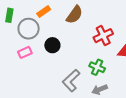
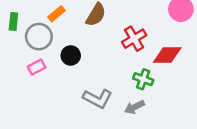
green cross: (97, 67) -> (143, 79), moved
gray L-shape: (71, 81) -> (98, 98), turned -105

